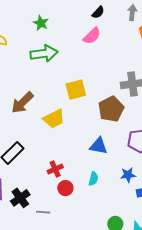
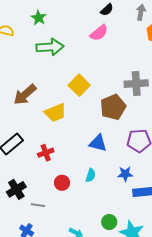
green star: (41, 23) -> (39, 18), moved
yellow square: (76, 90) -> (79, 85), turned -35
red cross: (55, 169) -> (46, 153), moved

